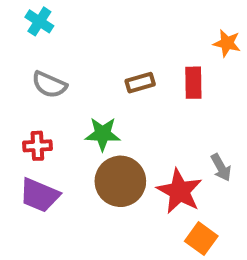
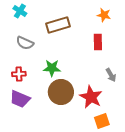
orange star: (227, 43) -> (104, 15), moved
brown rectangle: (140, 83) -> (58, 25), moved, size x1.6
gray arrow: (221, 167) -> (111, 75), moved
orange square: (201, 239) -> (102, 121), turned 35

